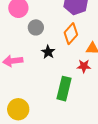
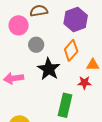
black star: (48, 52) -> (49, 69), size x1.6

